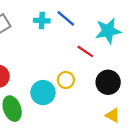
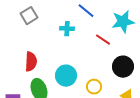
cyan cross: (42, 21) -> (67, 29), moved
yellow circle: (66, 80) -> (94, 87), moved

